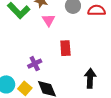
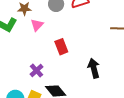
pink triangle: (48, 20) -> (37, 25), turned 32

